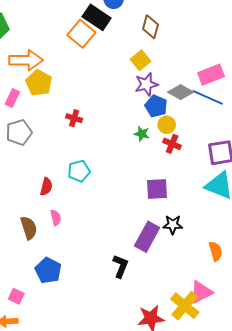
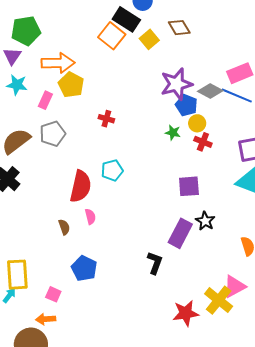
brown diamond: (150, 27) -> (179, 28), turned -45
yellow square: (141, 60) -> (149, 39), moved
purple star: (146, 84) -> (176, 84), size x1.4
red semicircle: (46, 187) -> (81, 186), size x1.8
black star: (173, 225) -> (205, 221), turned 30
brown semicircle: (29, 228) -> (64, 227), size x0.7

